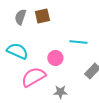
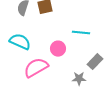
gray star: (60, 92) -> (79, 79), moved

